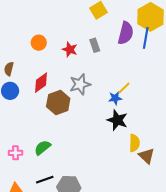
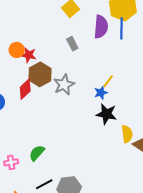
red star: (70, 49) -> (29, 55), moved
brown hexagon: (58, 103) -> (40, 74), moved

